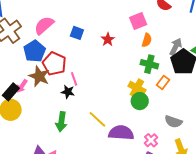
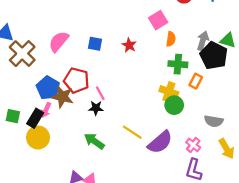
blue pentagon: (35, 51) -> (48, 88), moved
green arrow: (61, 122) -> (94, 141), turned 126
purple semicircle: (121, 133) -> (160, 142), turned 145

